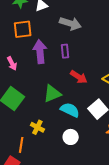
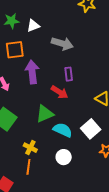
purple rectangle: (65, 51) -> (69, 74), moved
red arrow: (79, 77) -> (60, 92), moved
orange line: (21, 145) -> (28, 167), moved

